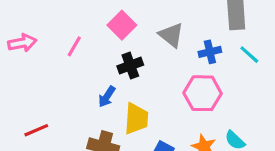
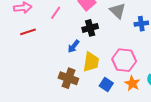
pink hexagon: (203, 93) -> (124, 60), moved
red line: (36, 130) -> (28, 32), moved

